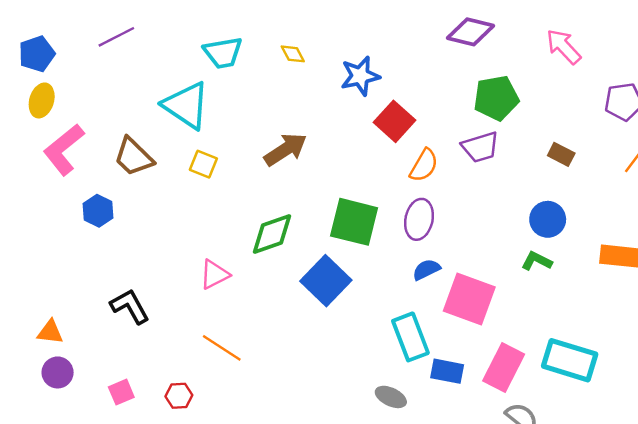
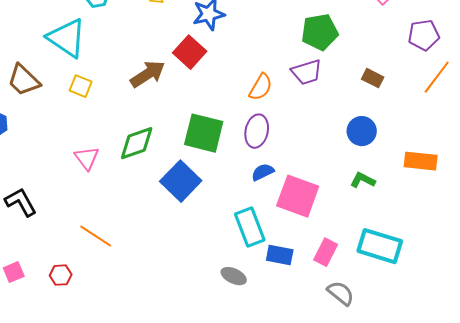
red square: (395, 121) -> (190, 52), moved
green L-shape: (537, 261) -> (363, 180), moved
pink triangle: (214, 274) -> (87, 158), moved, turned -40
pink rectangle: (504, 368) -> (326, 252), size x0.7

